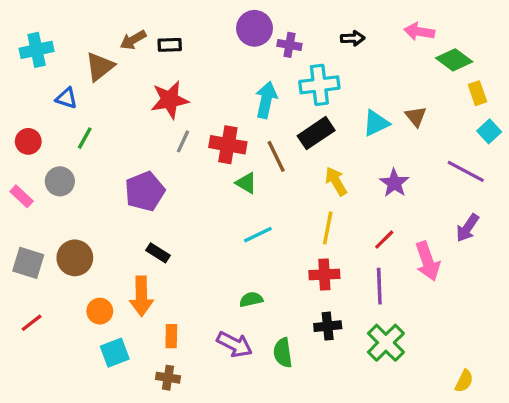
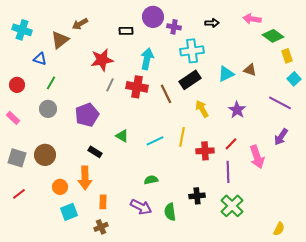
black rectangle: (170, 45) -> (126, 31), moved
cyan cross: (37, 50) -> (22, 30), turned 30
cyan arrow: (266, 100) -> (147, 59), moved
brown triangle: (416, 116) -> (250, 70), turned -32
gray circle: (60, 181) -> (48, 109), moved
green triangle: (246, 183) -> (122, 136), moved
yellow line: (328, 228) -> (182, 137), moved
red cross: (324, 275) -> (205, 151), moved
brown cross: (168, 378) -> (101, 227), turned -32

